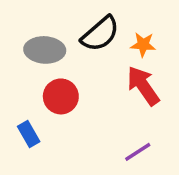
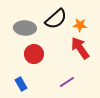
blue rectangle: (29, 134) -> (21, 84), moved
purple line: (138, 152) -> (67, 82), moved

